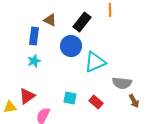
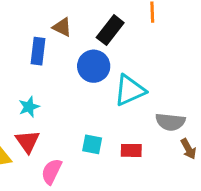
cyan star: (34, 61) -> (29, 107), moved
red triangle: (27, 96) -> (27, 141), turned -30
red rectangle: (96, 102) -> (131, 150), turned -40

